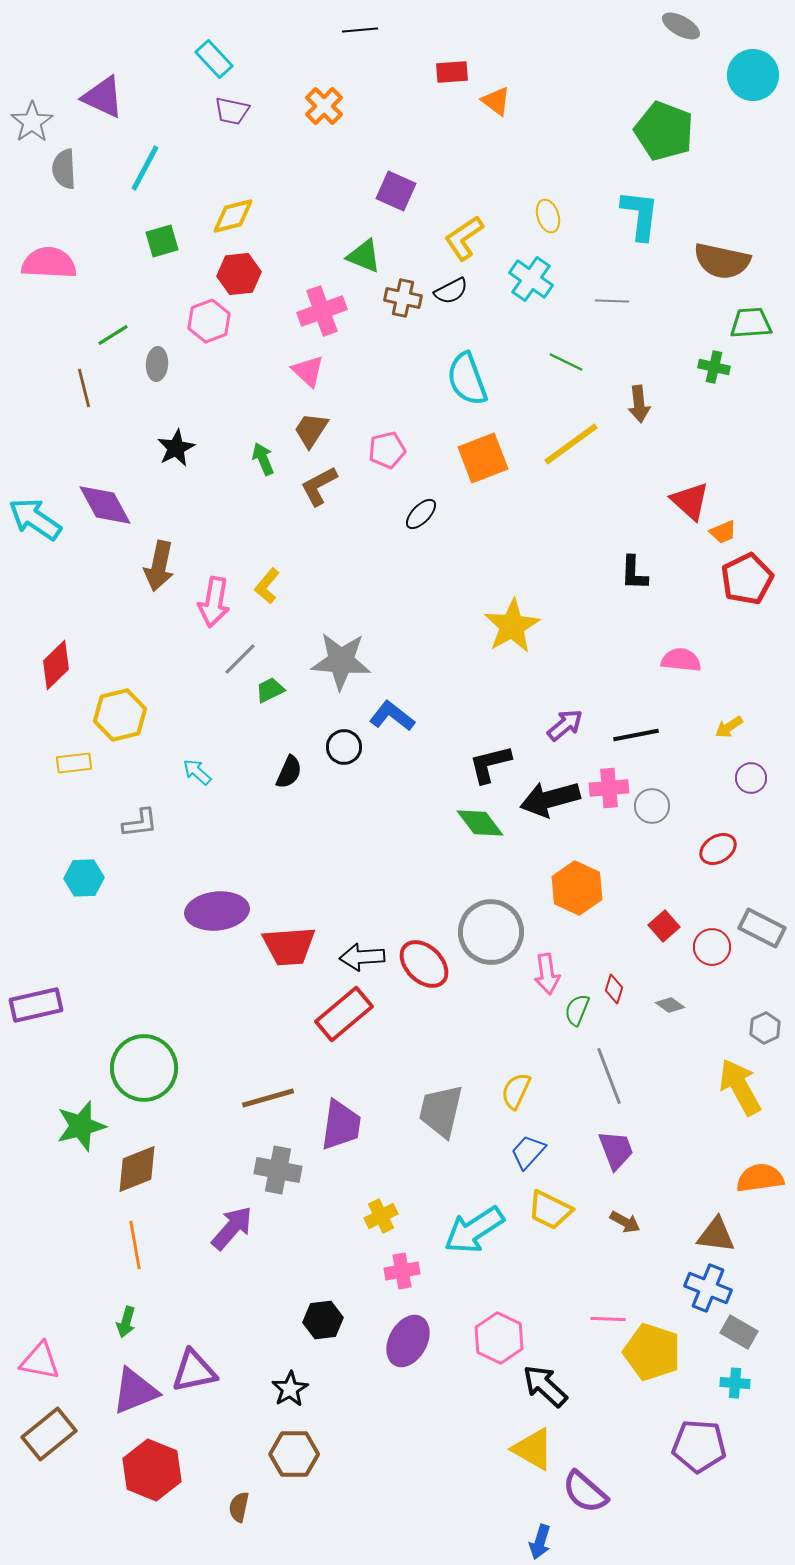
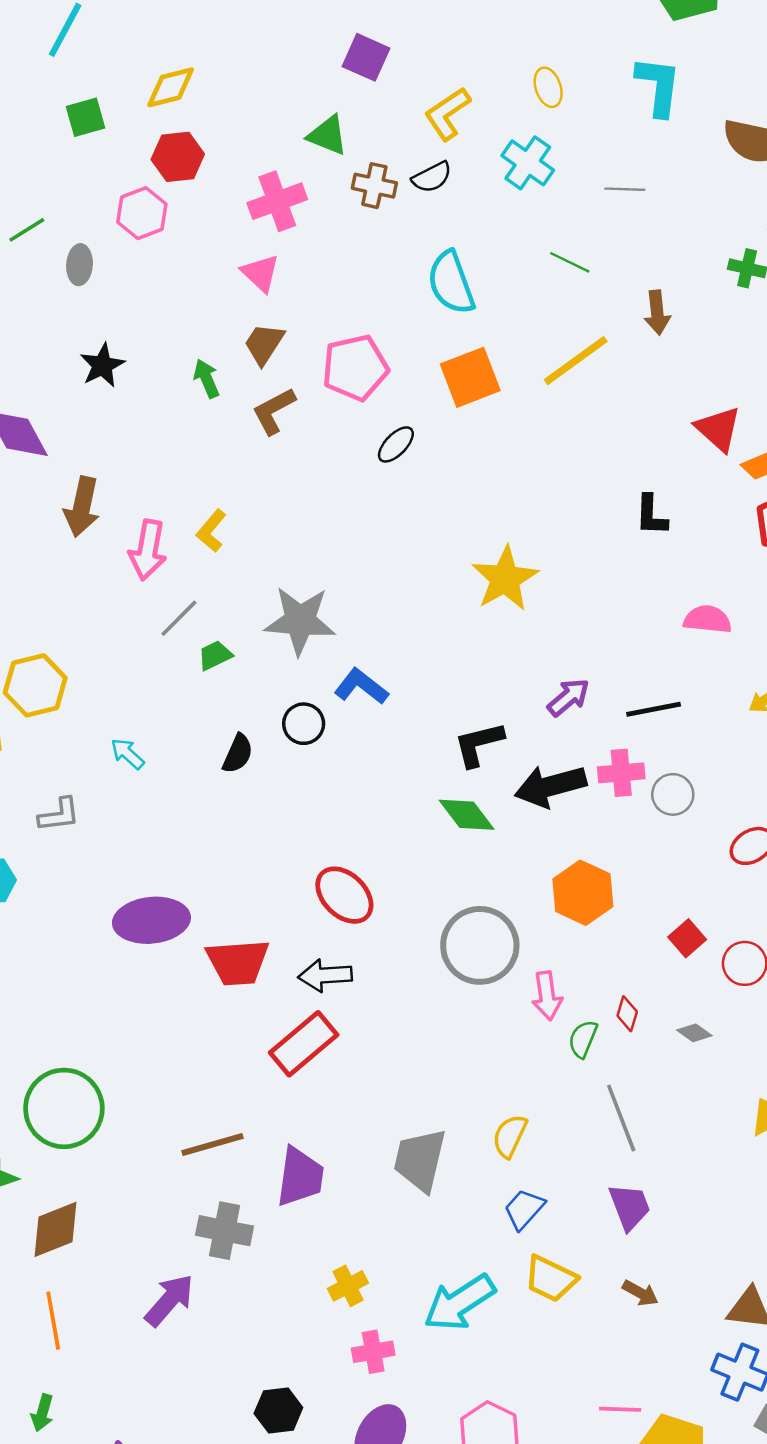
pink pentagon: (387, 450) -> (355, 368), size x1.5
red ellipse: (424, 964) -> (344, 895), moved

